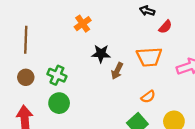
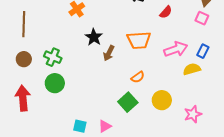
red semicircle: (165, 27) -> (166, 12), moved
black star: (101, 54) -> (94, 37), turned 30

